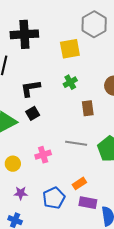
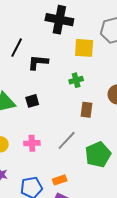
black cross: (24, 34) -> (59, 20), moved
black L-shape: (30, 88) -> (38, 62), moved
gray line: (76, 143) -> (67, 140), turned -70

